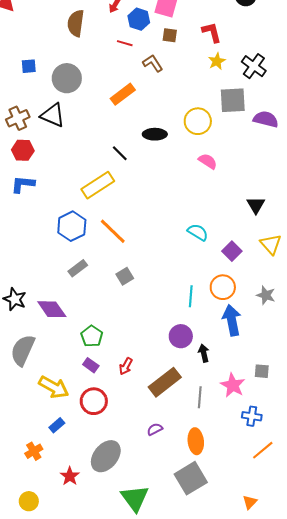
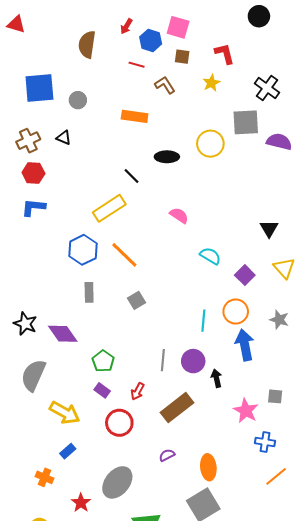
yellow star: (217, 61) -> (211, 83), moved
blue square: (29, 66) -> (39, 88), size x2.0
gray circle: (67, 78) -> (78, 100), size x0.6
orange rectangle: (123, 94) -> (135, 116), turned 45
black triangle: (53, 115) -> (64, 138), size x0.6
pink semicircle: (208, 161) -> (179, 215), moved
gray rectangle: (78, 268) -> (89, 292), turned -54
gray line: (200, 397) -> (163, 360), moved
red circle: (94, 401) -> (119, 423), moved
orange cross: (34, 451) -> (45, 477), turned -36

